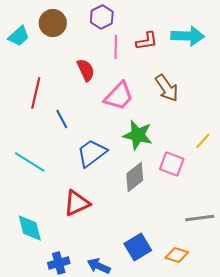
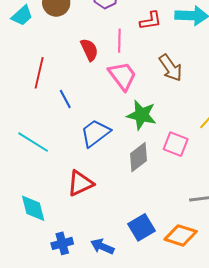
pink line: (116, 47) -> (119, 41), moved
pink trapezoid: (119, 96) -> (122, 76), turned -80
orange diamond: (177, 255) -> (181, 235), size x1.4

